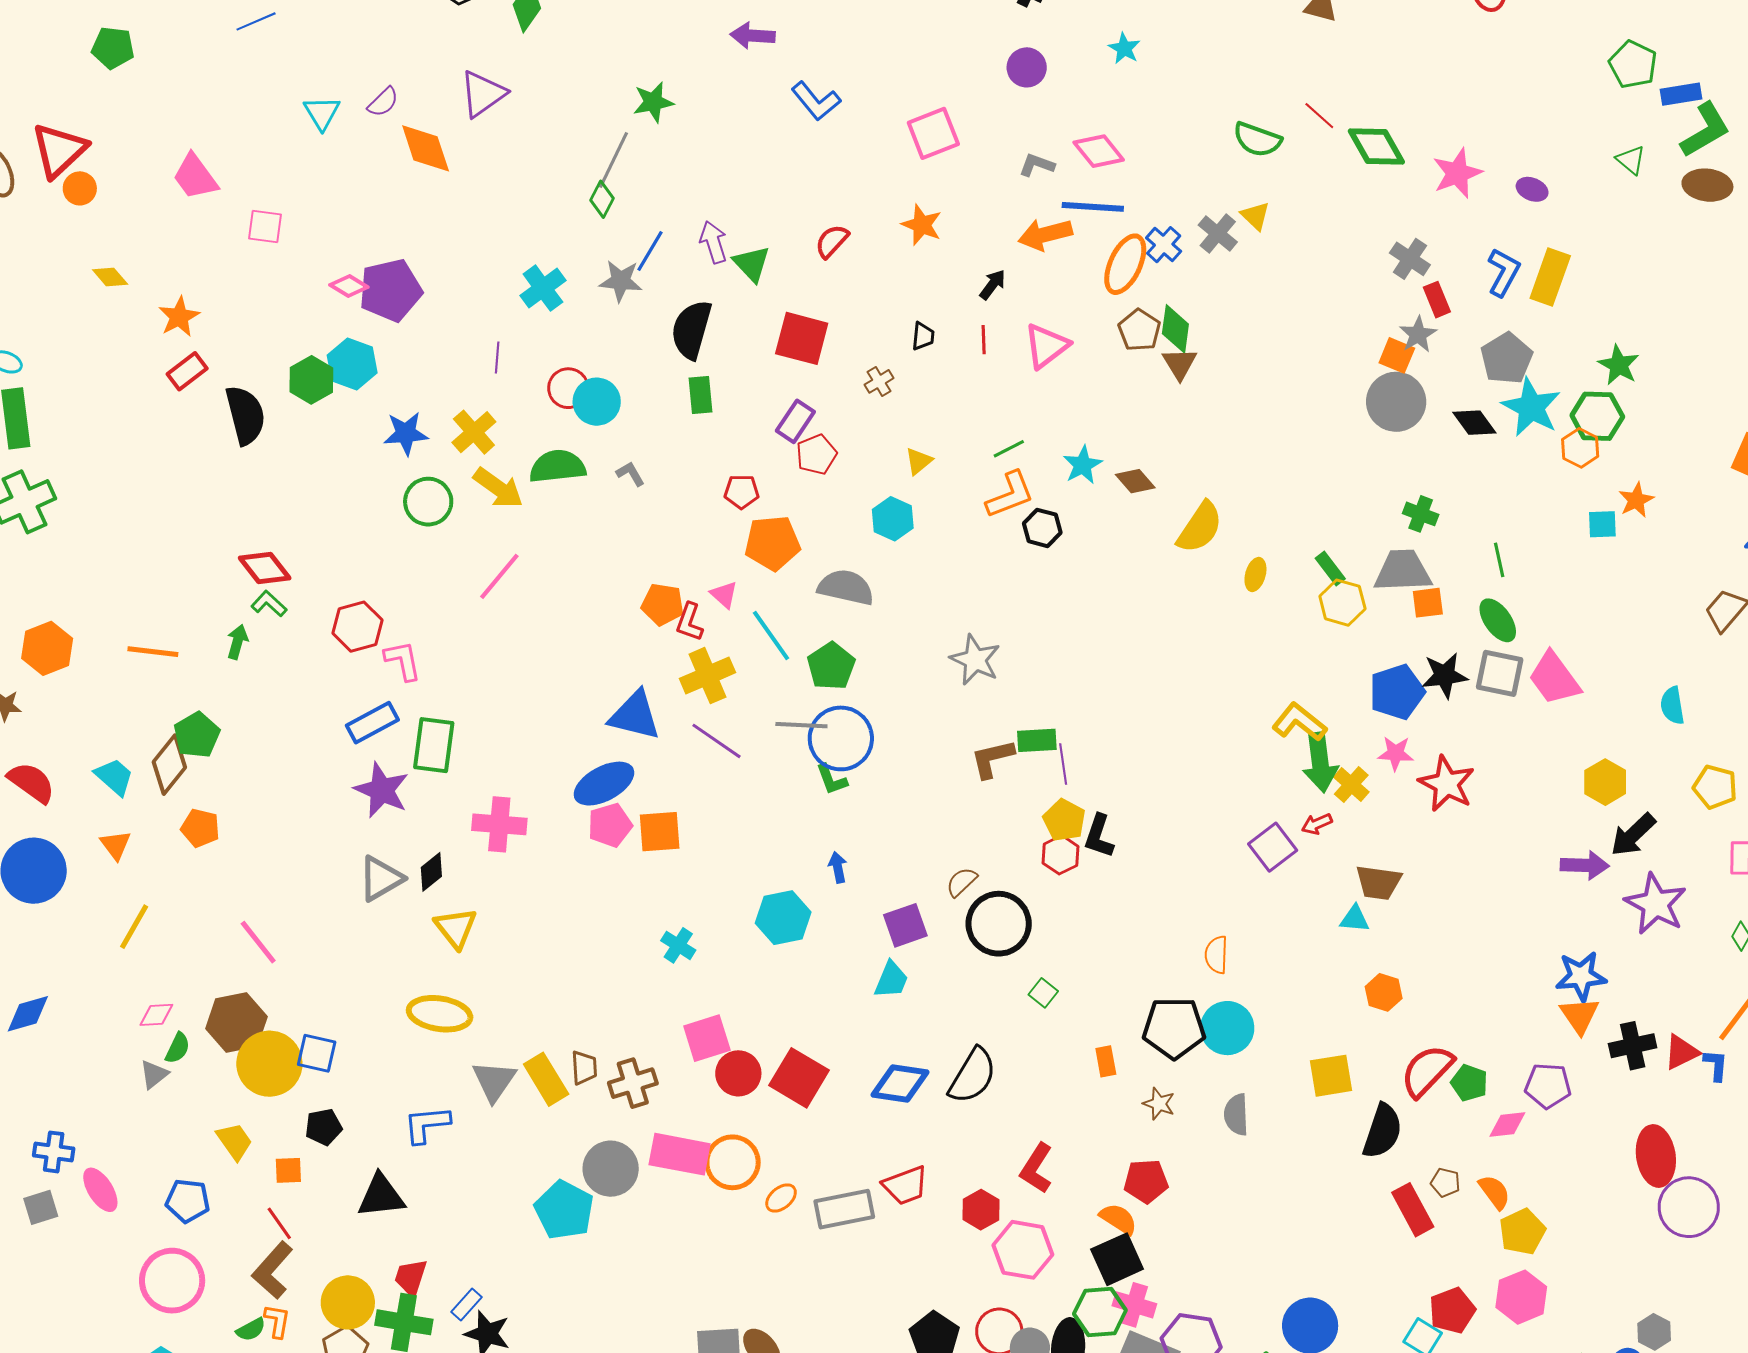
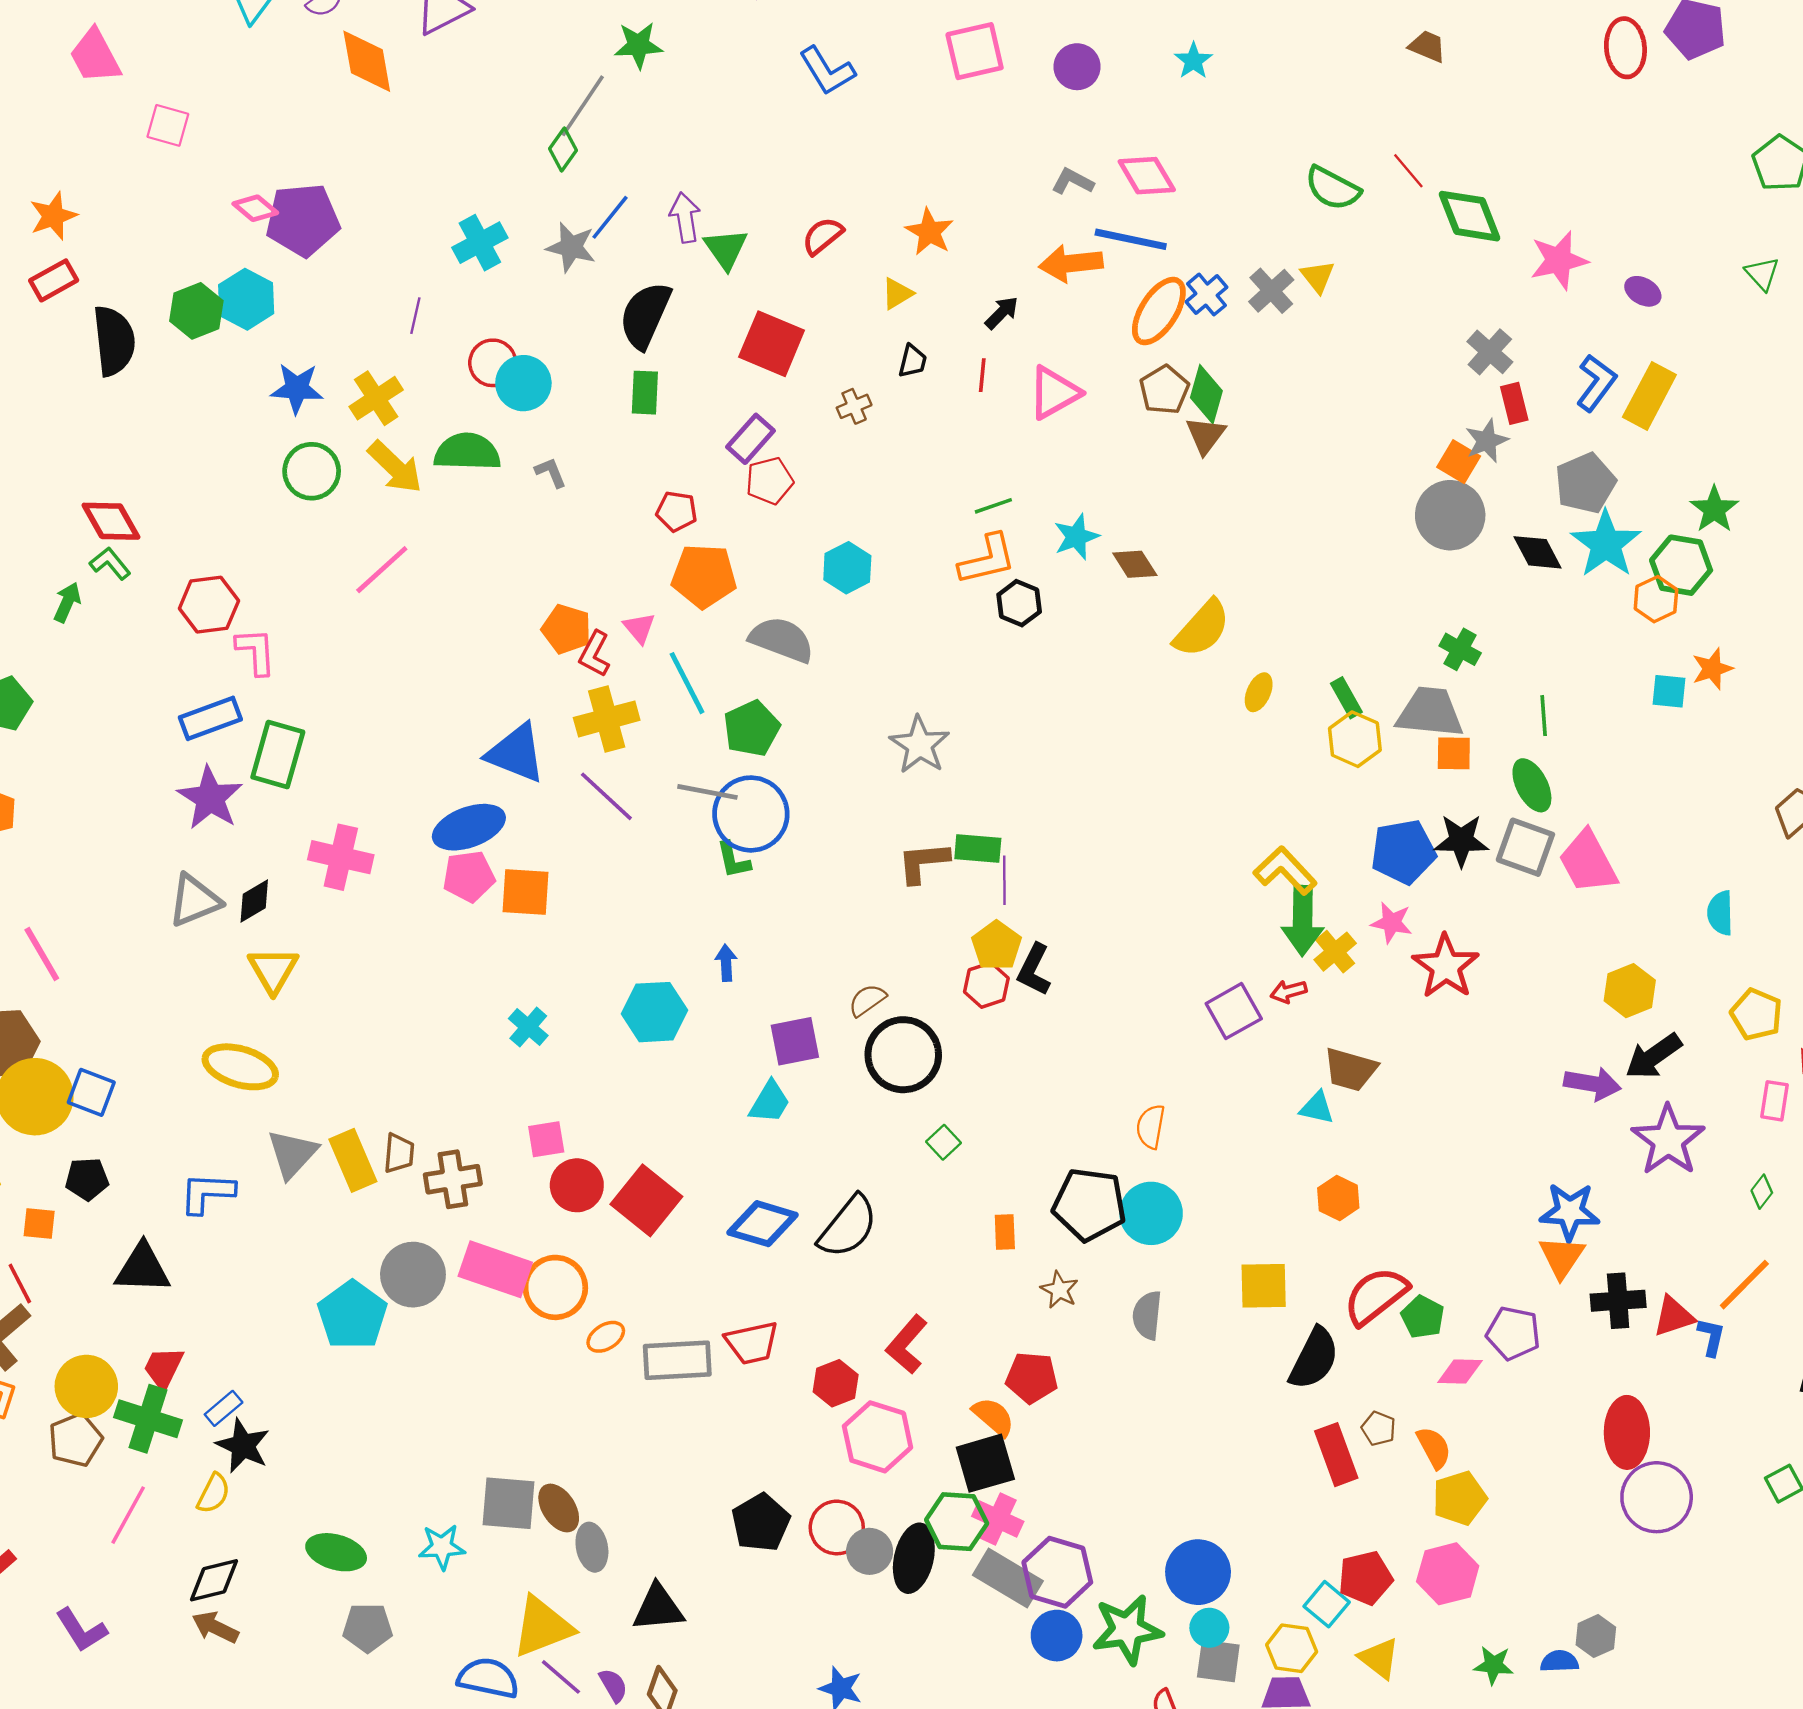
pink square: (933, 133) -> (975, 51), moved
yellow triangle: (919, 461) -> (897, 294), moved
pink square: (707, 1038) -> (546, 1139), size x0.7

